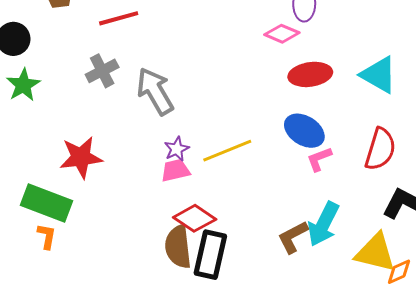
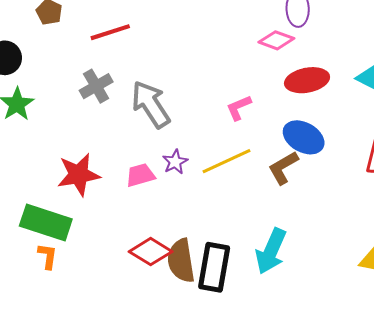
pink L-shape: (319, 159) -> (239, 108), moved
pink trapezoid: (175, 170) -> (140, 175), moved
red diamond: (195, 218) -> (151, 252), moved
cyan arrow: (323, 224) -> (271, 251), moved
brown L-shape: (293, 237) -> (283, 168), moved

